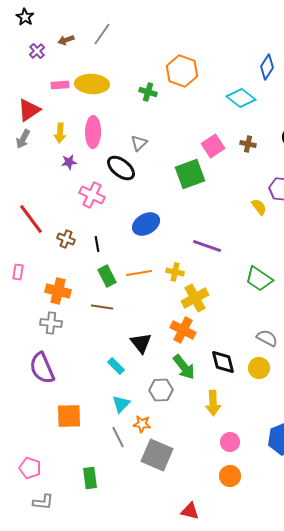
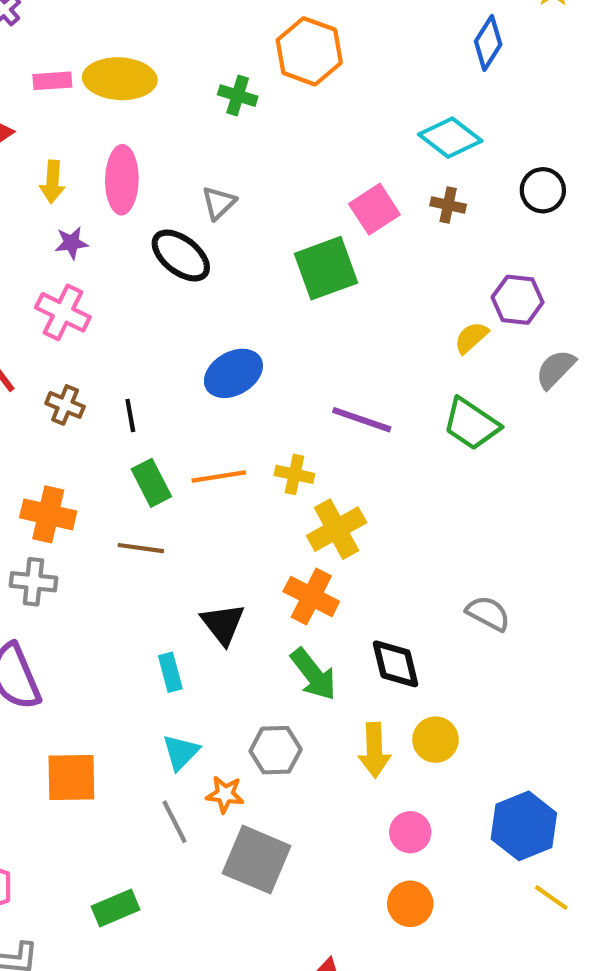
cyan diamond: (241, 98) -> (450, 138), moved
pink cross: (92, 195) -> (63, 312), moved
yellow semicircle: (259, 207) -> (471, 338), turned -96
green trapezoid: (259, 279) -> (471, 424), moved
cyan rectangle: (116, 366) -> (170, 672), turned 30
yellow circle: (259, 368) -> (435, 740), moved
gray hexagon: (161, 390) -> (276, 750), moved
green rectangle: (90, 478) -> (116, 908), turned 75

